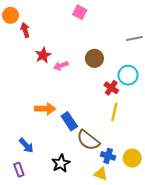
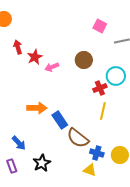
pink square: (80, 12) -> (100, 26), moved
red arrow: (25, 30) -> (18, 47), moved
red cross: (111, 88) -> (100, 88), turned 32
black star: (61, 163) -> (42, 163), moved

